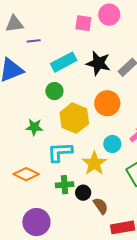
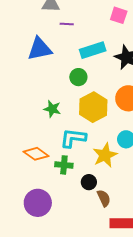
green cross: (65, 185) -> (64, 165), moved

